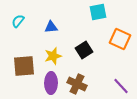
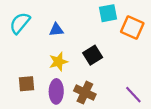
cyan semicircle: (18, 21) -> (20, 23), size x1.5
orange square: (120, 39) -> (132, 27), moved
brown square: (24, 66) -> (26, 84), moved, size x0.7

